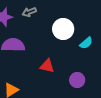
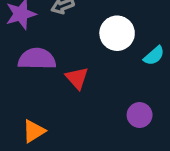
red triangle: (47, 66) -> (77, 78), moved, turned 35

